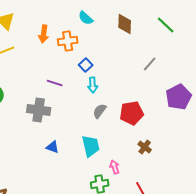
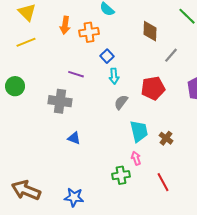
brown diamond: (125, 24) -> (150, 31), moved
red pentagon: (132, 113) -> (153, 88), moved
cyan trapezoid: (91, 146) -> (139, 131), moved

